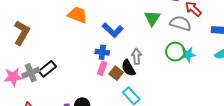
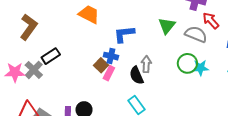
blue L-shape: (113, 30) -> (124, 34), turned 125
black rectangle: (47, 69) -> (51, 56), moved
gray cross: (31, 73) -> (34, 70), turned -30
brown square: (116, 73) -> (101, 65), moved

